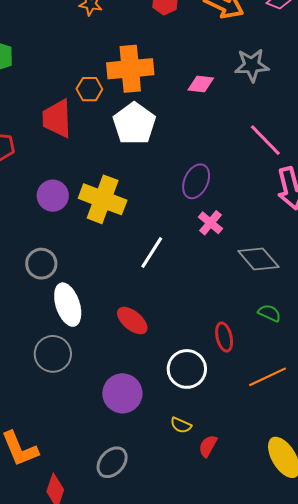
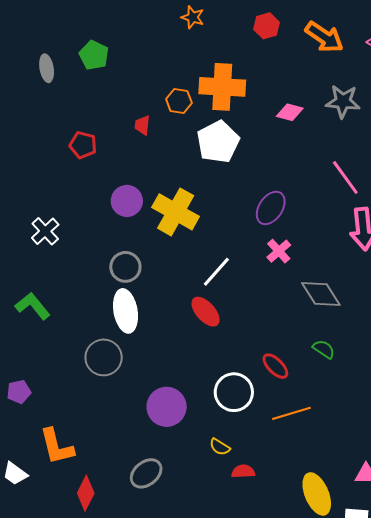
red trapezoid: (57, 118) -> (142, 125), size x0.5
gray circle: (41, 264) -> (125, 267), moved
red ellipse: (132, 321) -> (206, 312), moved
red ellipse: (224, 337) -> (275, 366), turned -40
orange line: (267, 377) -> (291, 413), moved
red semicircle: (208, 446) -> (243, 471), turned 50

